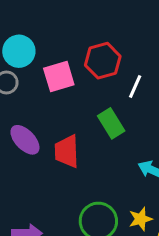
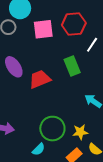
red trapezoid: (67, 151) -> (40, 79), turned 60

